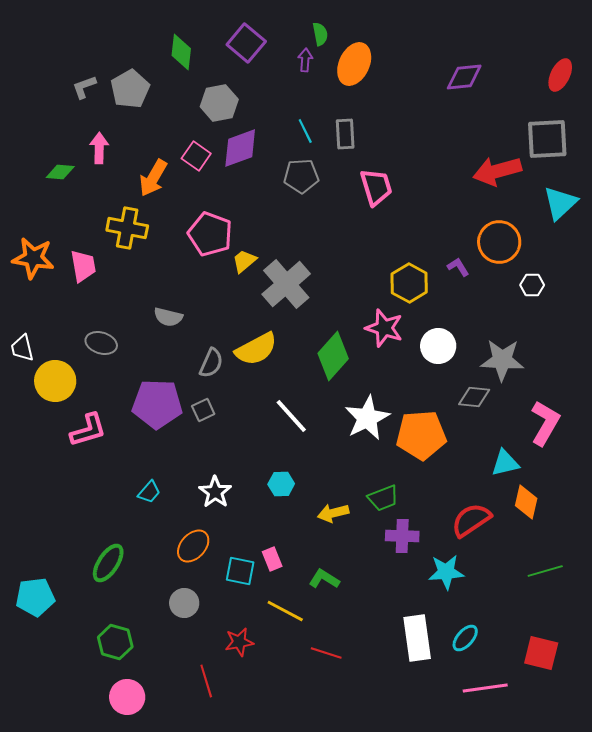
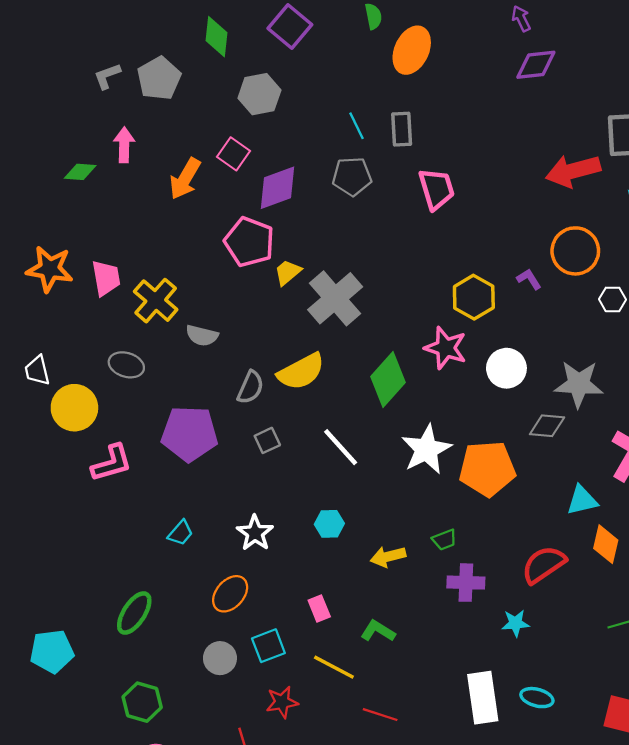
purple arrow: (305, 60) -> (521, 19), moved, turned -30
purple diamond: (240, 148) -> (277, 188), moved
yellow cross: (127, 228) -> (156, 301), moved, turned 30
gray square: (203, 410) -> (267, 440), moved
green trapezoid: (383, 498) -> (444, 540), size x0.7
cyan square: (240, 571) -> (268, 646), moved, turned -32
cyan star: (446, 572) -> (515, 623), size x0.7
cyan ellipse: (465, 638) -> (537, 698), turned 64

